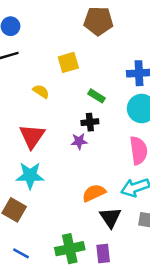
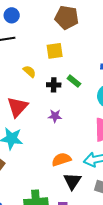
brown pentagon: (98, 21) -> (67, 18), moved
black cross: (90, 122) -> (54, 85), moved

